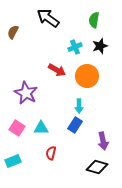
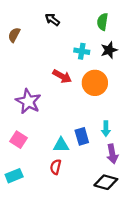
black arrow: (48, 18) -> (52, 20), size x0.6
cyan cross: (75, 47) -> (82, 51), turned 32
cyan arrow: (79, 106) -> (106, 129), moved
blue rectangle: (75, 125) -> (82, 136), turned -49
cyan triangle: (41, 128) -> (61, 145), moved

